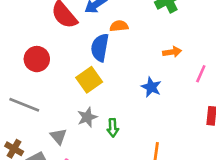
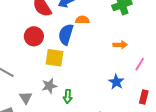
red circle: (37, 59) -> (34, 36), moved
yellow square: (89, 80) -> (55, 58), turned 36
blue star: (151, 87) -> (116, 82), moved

